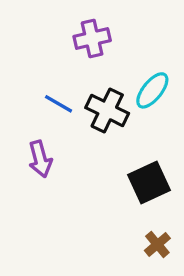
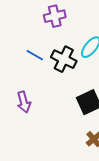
purple arrow: (40, 159) -> (24, 102), moved

